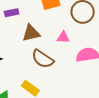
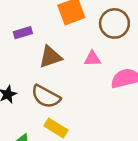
brown semicircle: (43, 59) -> (46, 97), moved

